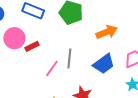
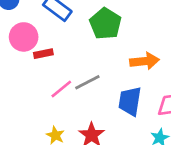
gray line: (69, 58) -> (87, 82), turned 42
blue trapezoid: (104, 64) -> (130, 101), turned 120

